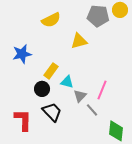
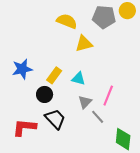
yellow semicircle: (51, 20) -> (67, 21), moved, turned -132
blue star: (22, 54) -> (22, 69), moved
cyan triangle: (67, 82) -> (78, 79), moved
red L-shape: (23, 120) -> (24, 127), turned -85

